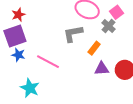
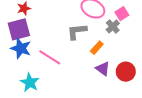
blue star: (18, 55) -> (21, 48), size x1.5
purple triangle: (102, 69) -> (103, 69), turned 35

